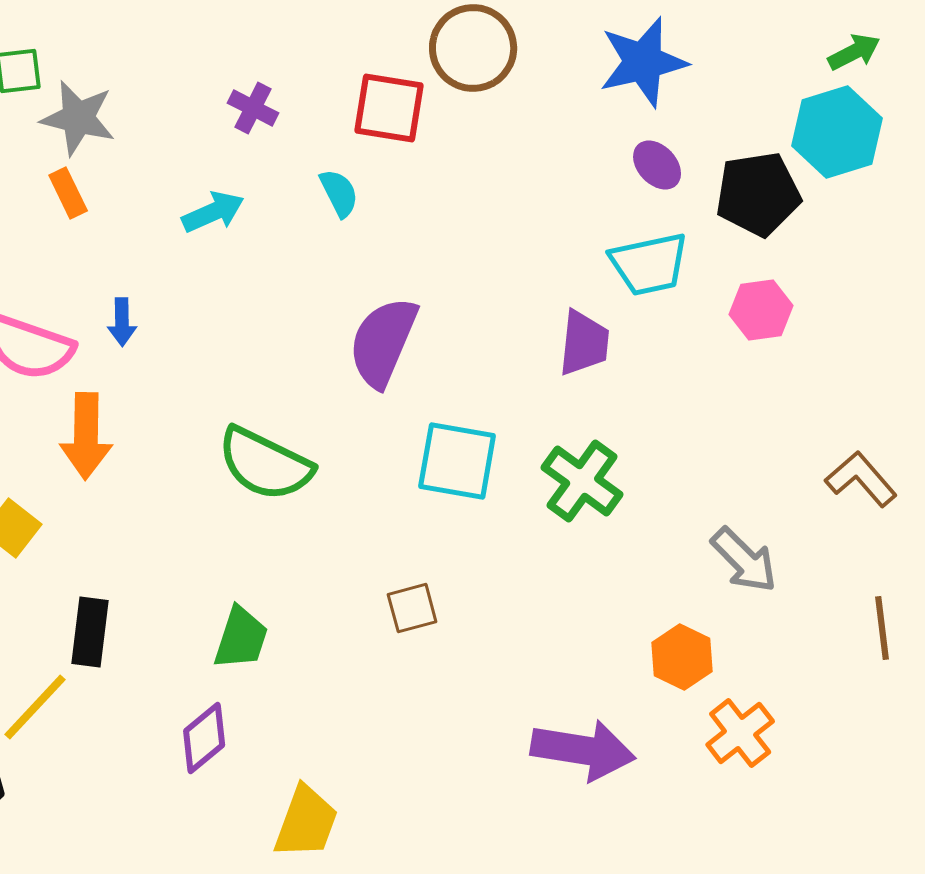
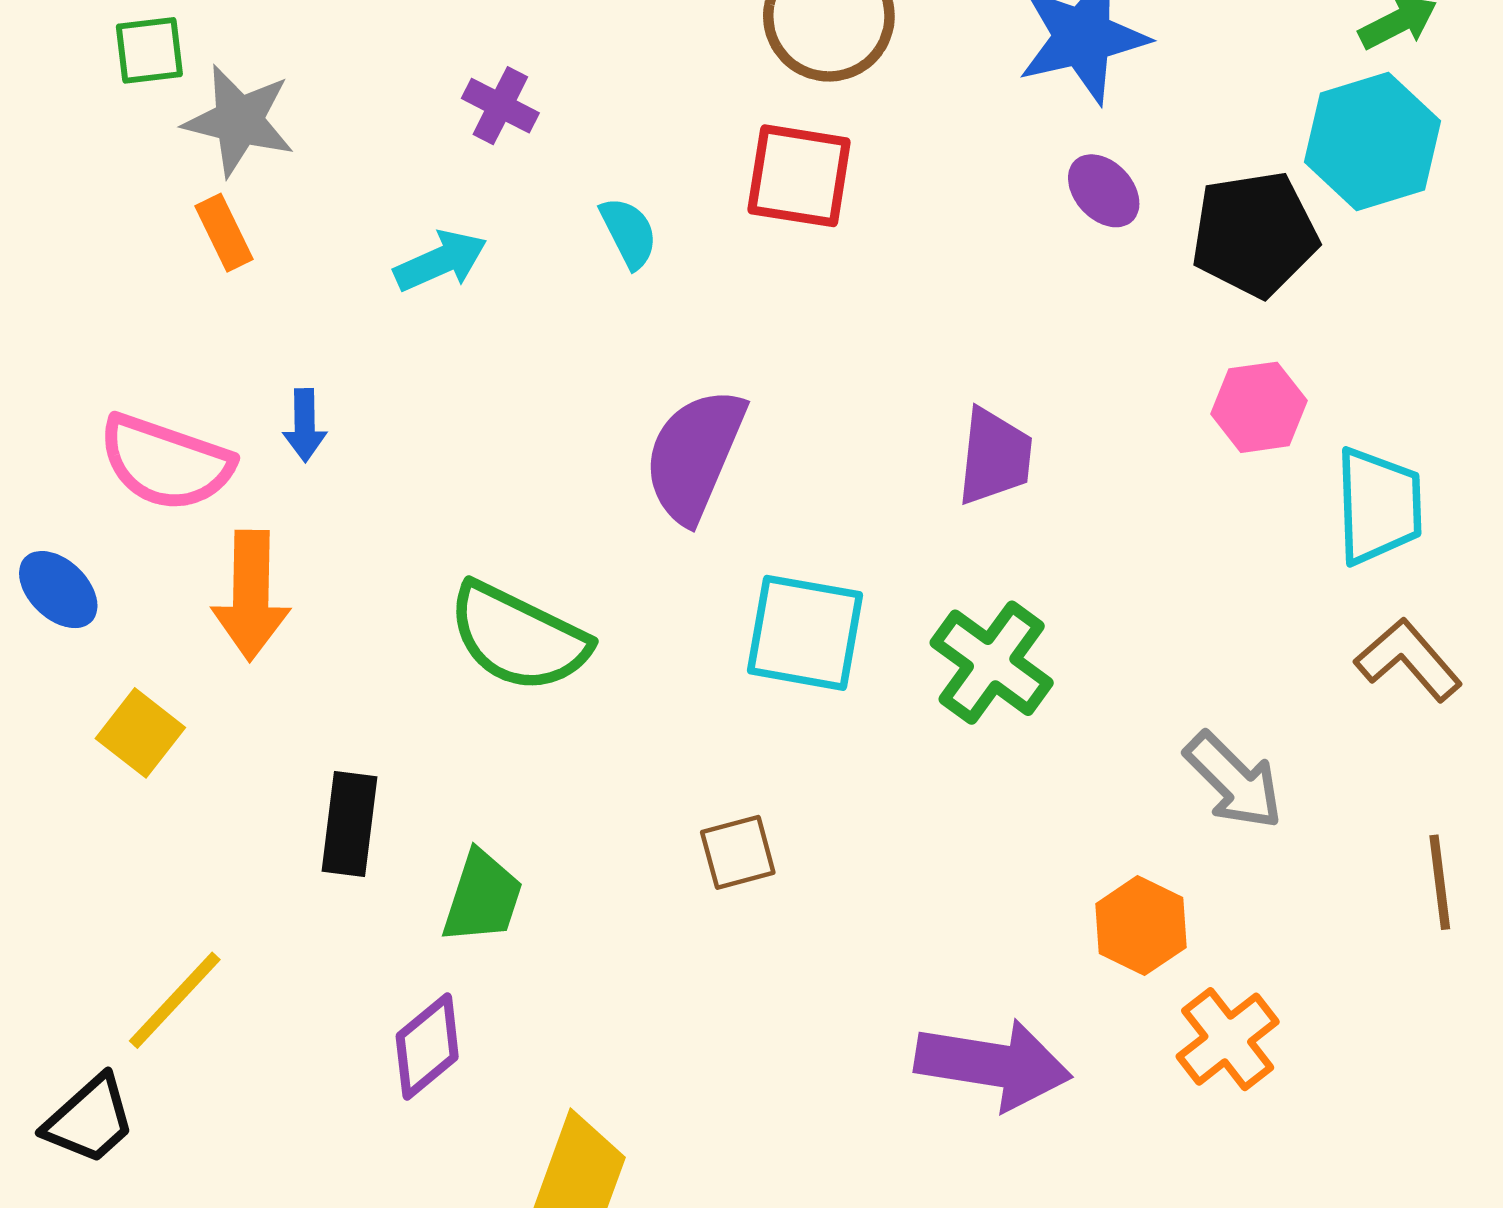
red square: (389, 108) -> (799, 176), moved
cyan trapezoid: (649, 264) -> (1379, 506), moved, turned -80
black rectangle: (90, 632) -> (349, 824), moved

